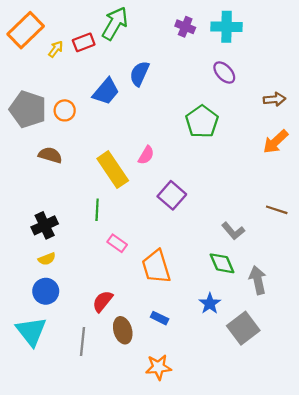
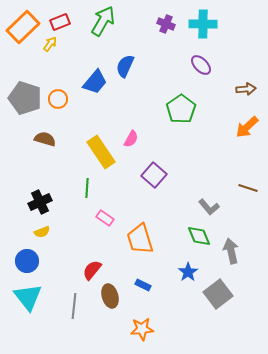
red rectangle: (84, 42) -> (60, 22), moved
blue circle: (46, 291) -> (27, 261), moved

